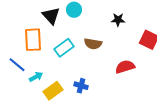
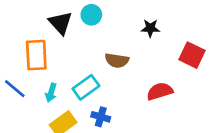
cyan rectangle: (64, 48) -> (86, 87), moved
cyan arrow: (36, 77) -> (51, 93), moved, turned 136

